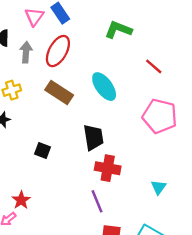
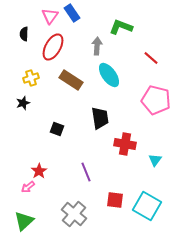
red ellipse: (58, 51) -> (53, 47), moved
gray arrow: (26, 52) -> (97, 46), moved
red cross: (108, 168) -> (125, 144), moved
purple line: (97, 201) -> (86, 172), moved

